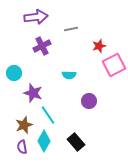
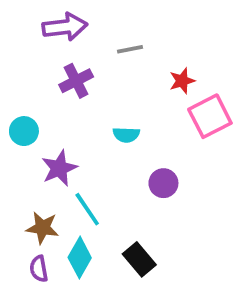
purple star: (33, 93) -> (59, 168), turned 30
brown star: (24, 125) -> (43, 228), turned 30

